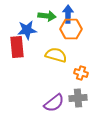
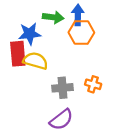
yellow semicircle: (56, 55) -> (35, 61), moved
gray cross: (78, 98) -> (63, 88), moved

